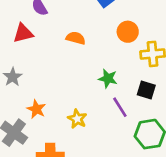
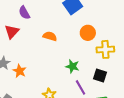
red triangle: (23, 33) -> (12, 32), turned -35
orange star: (36, 109) -> (20, 71), moved

